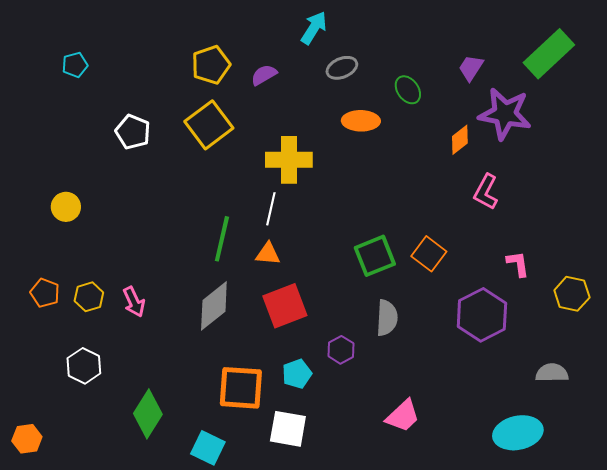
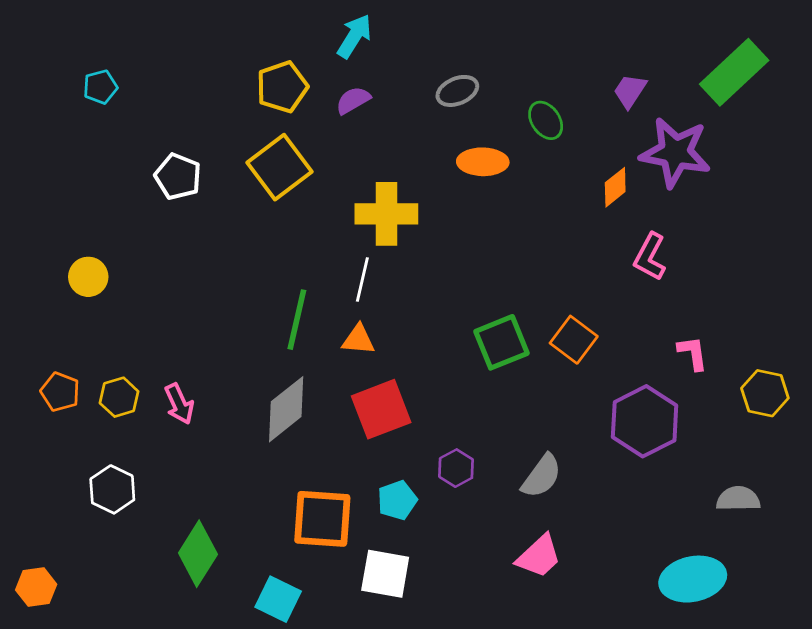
cyan arrow: (314, 28) -> (354, 36), moved
gray semicircle: (387, 318) -> (542, 476), moved, turned 33

